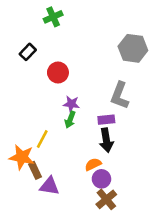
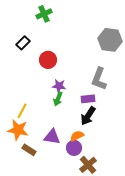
yellow line: (42, 139) -> (22, 111), moved
black arrow: (106, 140) -> (88, 116), turned 42
brown rectangle: (35, 170) -> (29, 150), moved, turned -32
purple circle: (101, 179) -> (74, 148), moved
purple triangle: (50, 186) -> (52, 137), moved

